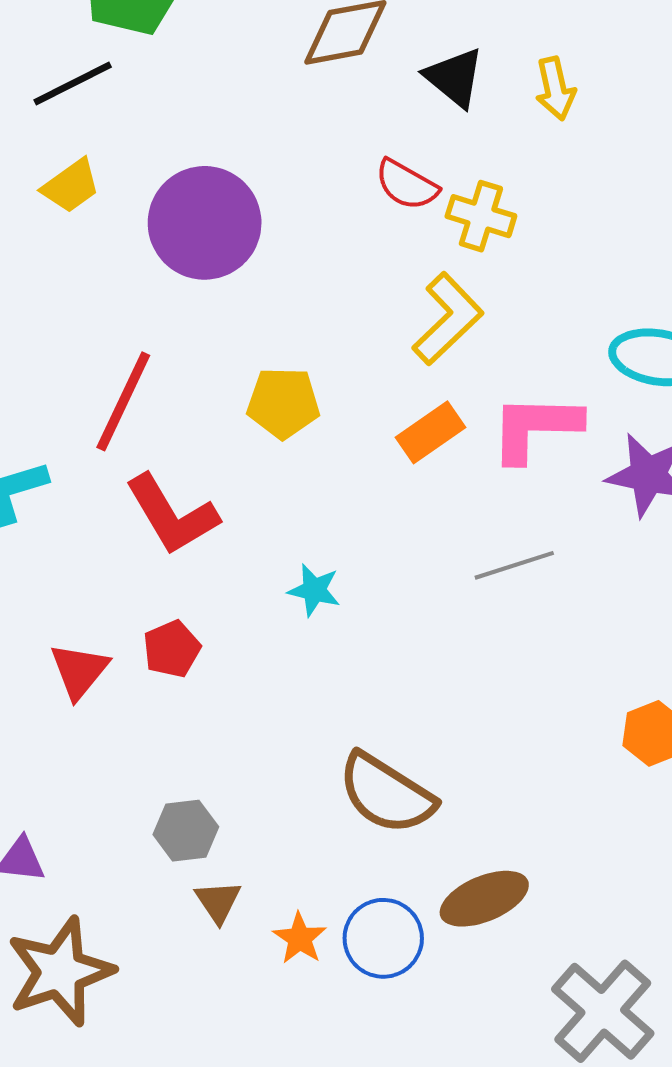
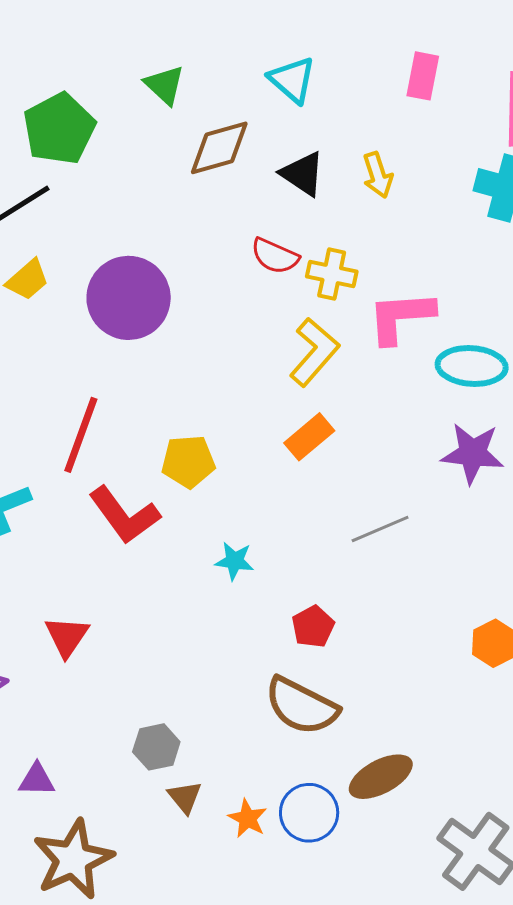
yellow pentagon: (283, 403) -> (188, 461), moved
pink L-shape: (535, 428) -> (401, 317), moved
red pentagon: (172, 649) -> (313, 627), moved

